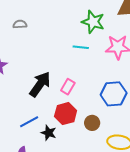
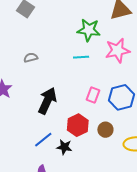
gray semicircle: (20, 24) -> (31, 58), moved
pink rectangle: (68, 87) -> (93, 95), moved

